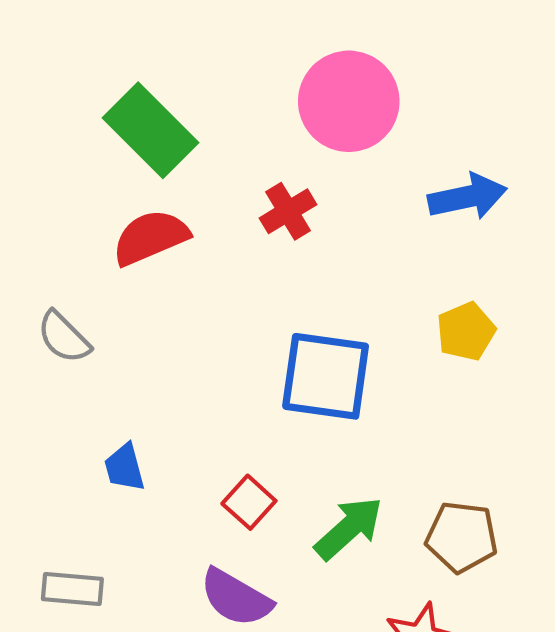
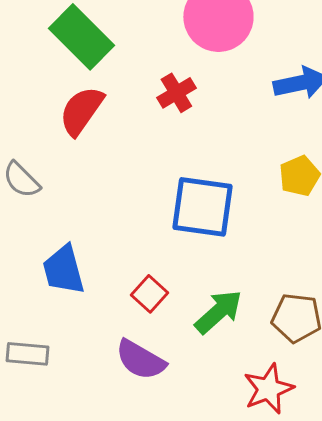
red semicircle: (151, 237) -> (81, 111), turned -32
blue trapezoid: (124, 467) -> (63, 270), size x1.5

